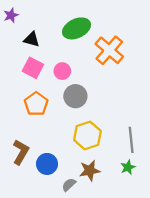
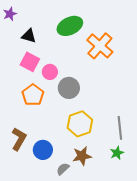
pink circle: (62, 71) -> (50, 72), moved

